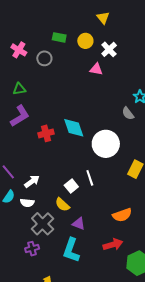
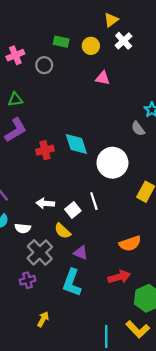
yellow triangle: (103, 18) -> (111, 20), turned 32
white cross: (109, 49) -> (124, 41), moved
pink cross: (19, 50) -> (15, 55), turned 35
white arrow: (32, 181) -> (45, 203), moved, turned -140

